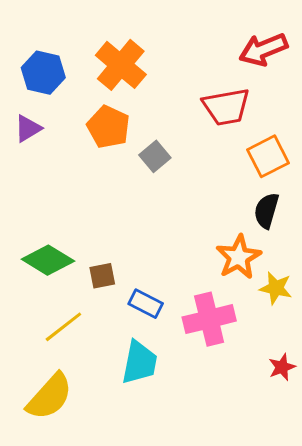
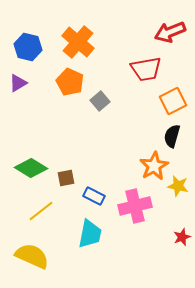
yellow semicircle: (49, 397) -> (32, 256), turned -108

